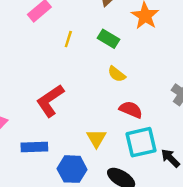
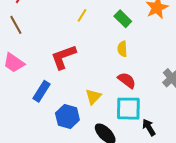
yellow line: (68, 39) -> (82, 15), moved
yellow semicircle: (117, 74) -> (122, 49), turned 35
blue rectangle: (34, 147) -> (42, 91), turned -70

